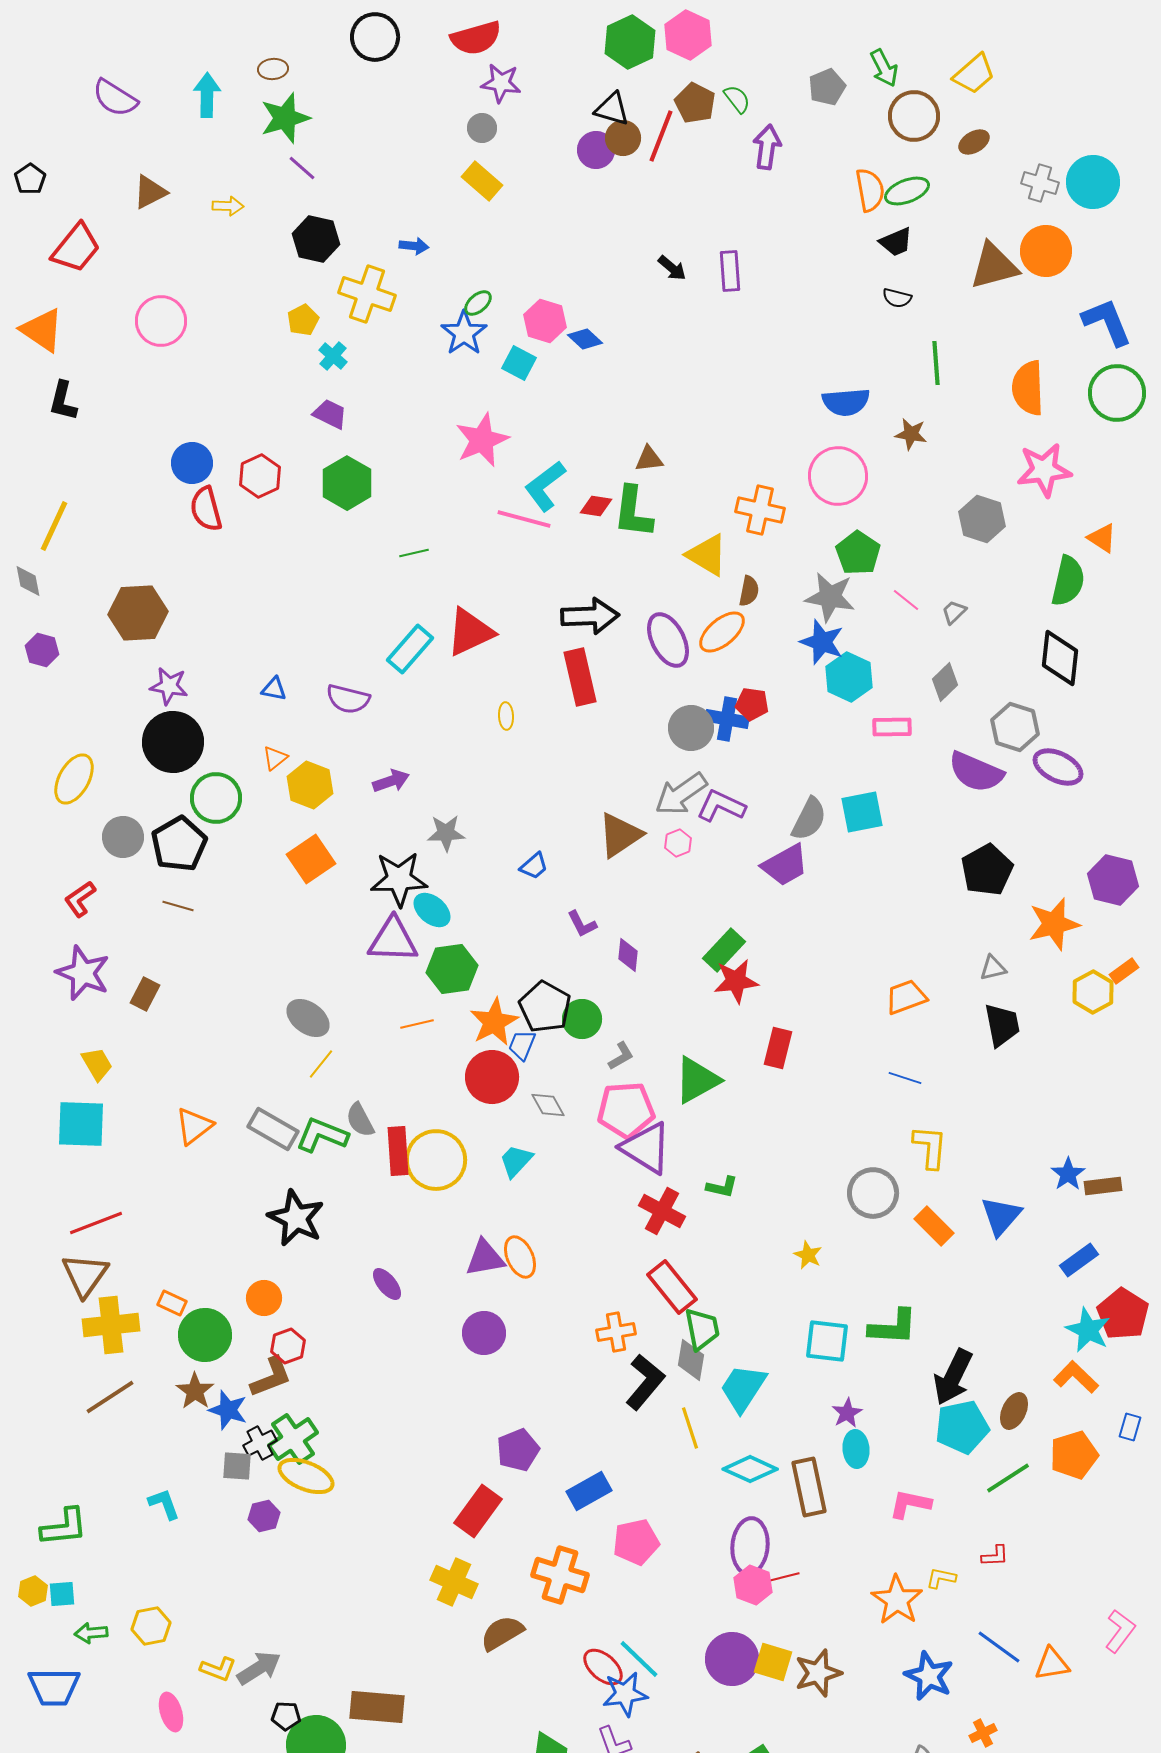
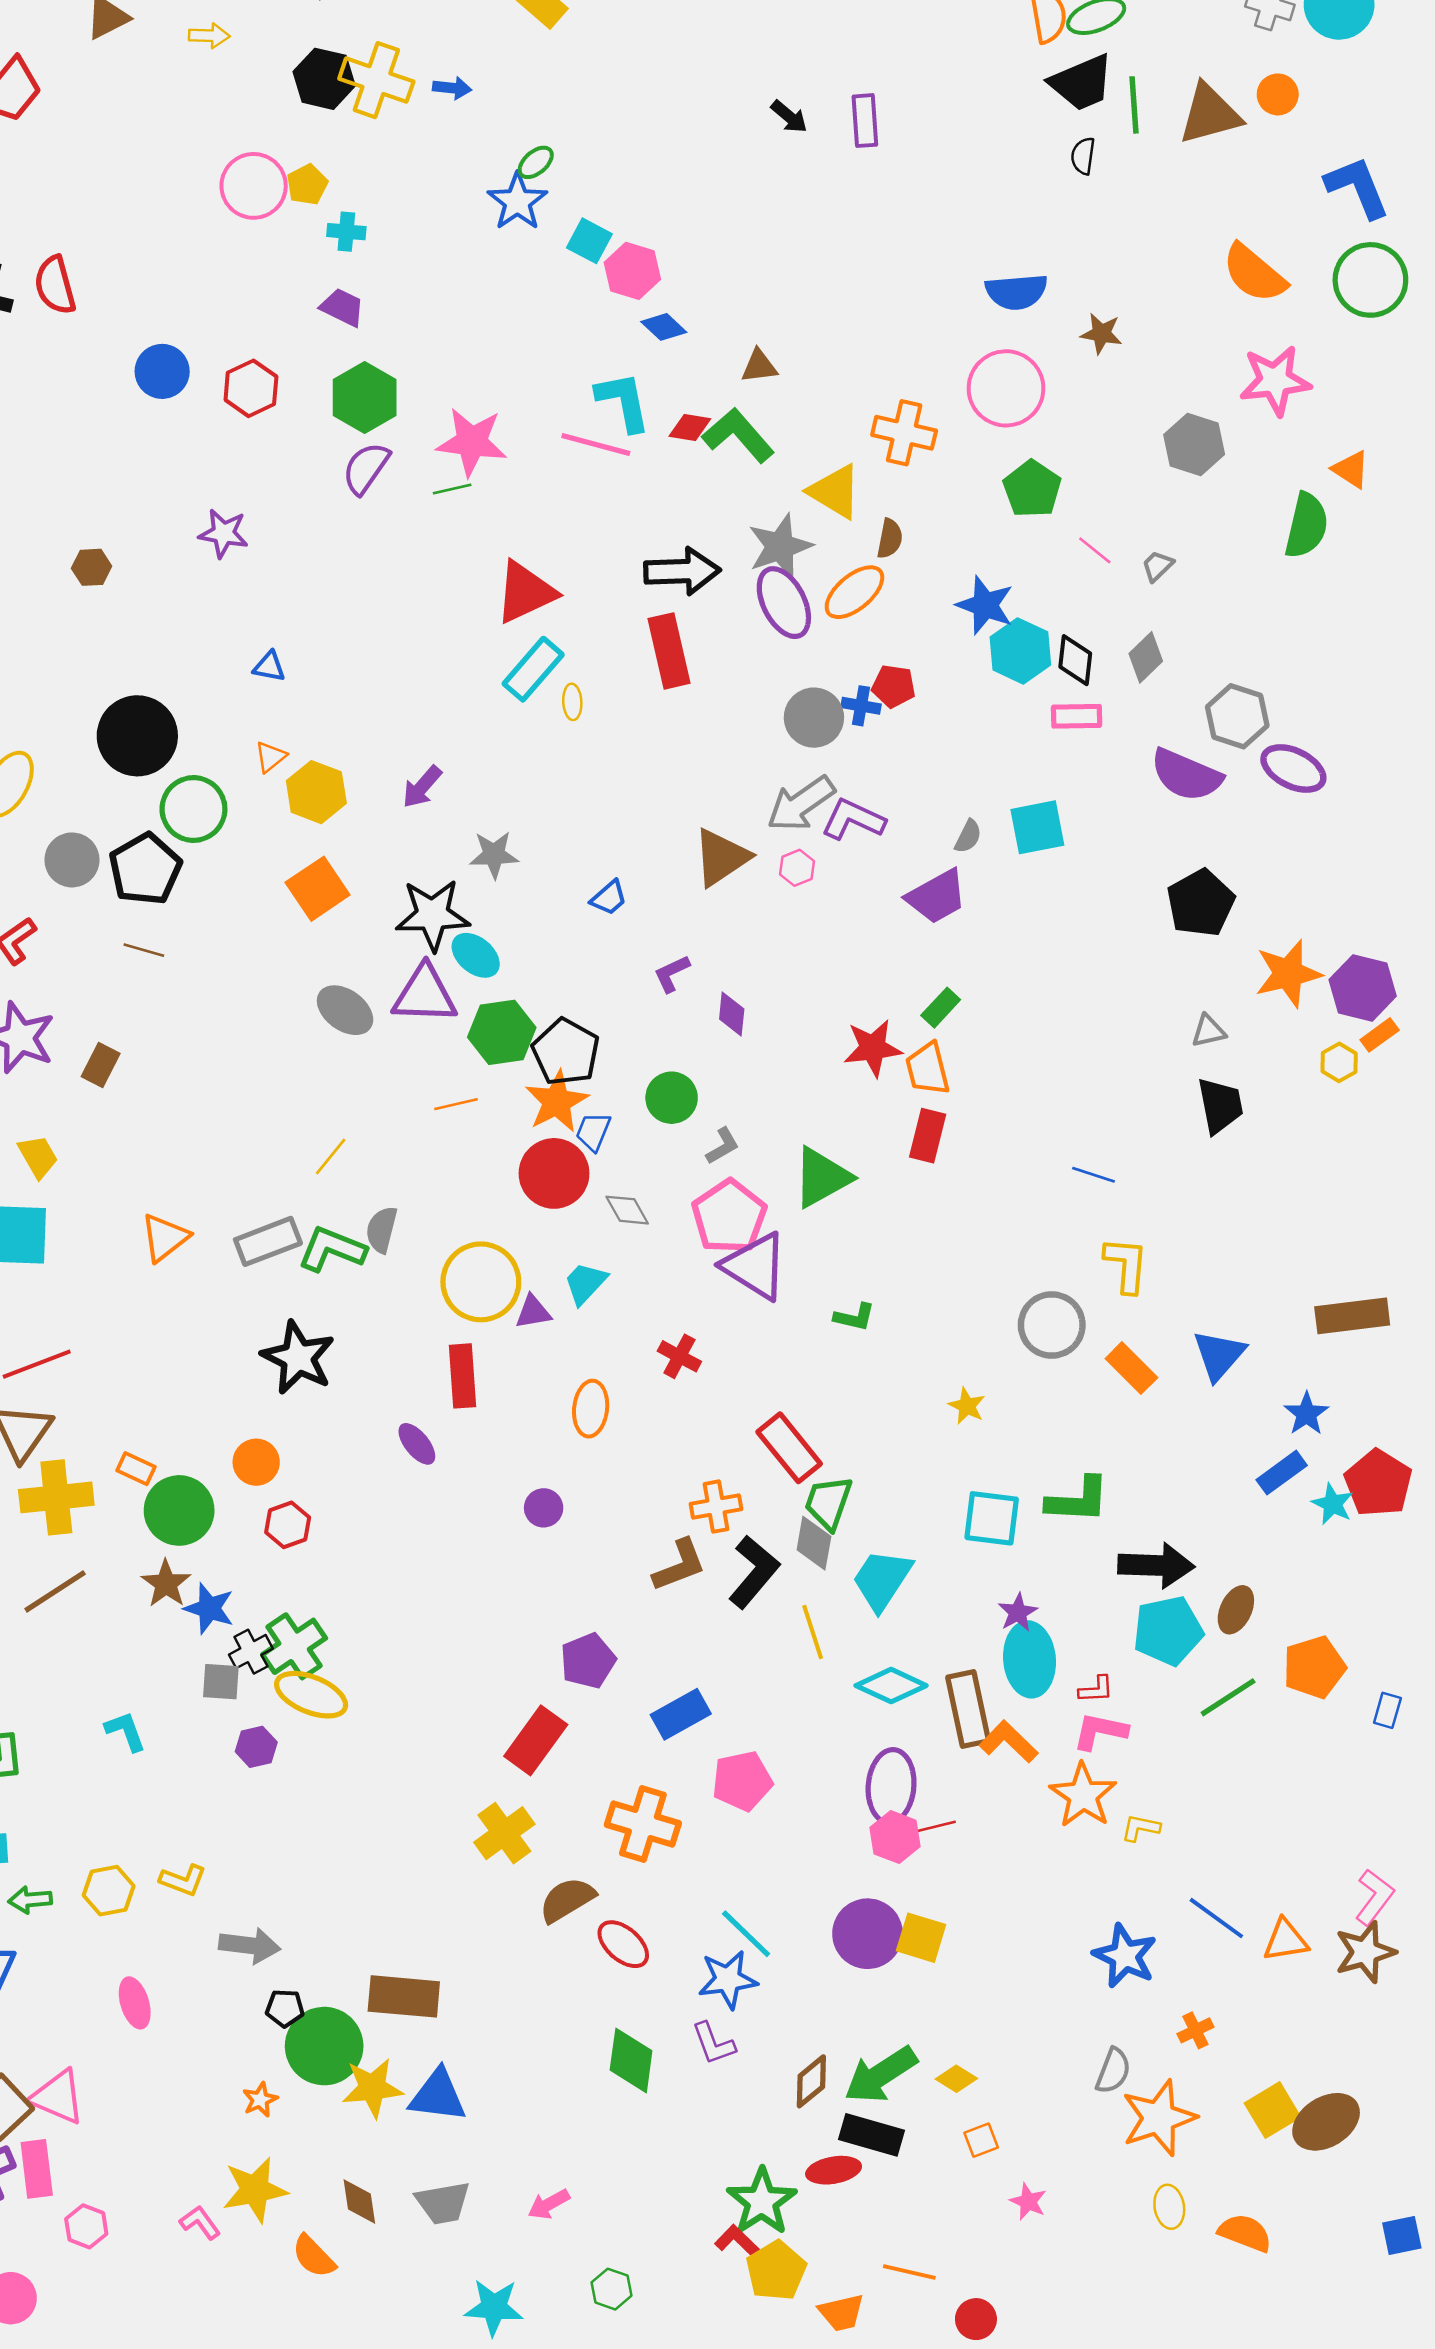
black trapezoid: (896, 242) -> (1082, 83), size x1.5
orange circle: (1046, 251) -> (1278, 94), size x0.6
yellow cross: (367, 294) -> (376, 80), moved
black semicircle: (897, 298) -> (1083, 156), turned 84
pink circle: (161, 321) -> (254, 186), moved
pink hexagon: (545, 321) -> (632, 271), moved
blue diamond: (585, 339) -> (664, 327), moved
cyan cross: (333, 356) -> (346, 232), turned -36
green line: (936, 363) -> (1134, 105), moved
orange semicircle: (1028, 388) -> (1254, 273), turned -48
pink star: (482, 440) -> (472, 442), moved, turned 30
cyan L-shape: (545, 486) -> (623, 401), turned 116
red semicircle: (206, 509) -> (55, 285), moved
green L-shape: (633, 512) -> (738, 435), turned 132
gray star: (830, 597) -> (780, 546), moved, turned -30
brown hexagon: (138, 613) -> (92, 567), size x0.5
cyan rectangle: (410, 649) -> (533, 669), moved
black diamond: (1060, 658) -> (1075, 660), moved, size x0.7
purple star: (169, 686) -> (224, 533), moved
purple semicircle: (348, 699) -> (366, 468), moved, turned 111
blue cross: (727, 719) -> (861, 706), size x0.7
purple arrow: (391, 781) -> (422, 787), turned 150
gray semicircle: (809, 819) -> (968, 836), size x0.6
purple hexagon: (1113, 880) -> (1363, 988), moved
purple L-shape: (582, 924) -> (672, 974), turned 92
green rectangle: (724, 950) -> (941, 1008), moved, size x0.7
yellow hexagon: (1093, 992) -> (1339, 1062), size x0.7
orange trapezoid: (906, 997) -> (928, 1069), moved, turned -84
black pentagon: (545, 1007) -> (566, 1052), moved
gray ellipse: (308, 1018) -> (345, 1010), moved
pink pentagon: (626, 1110) -> (729, 1217), turned -30
gray semicircle: (360, 1120) -> (382, 1230), turned 42
gray rectangle: (273, 1129) -> (268, 1241), turned -51
red rectangle: (398, 1151) -> (463, 1376), moved
blue star: (1068, 1174) -> (1306, 1414), moved
brown rectangle: (1103, 1186) -> (1352, 1316), size x1.5
red cross: (662, 1211) -> (679, 1356), moved, size x0.7
orange ellipse: (520, 1257) -> (591, 1409), turned 30
purple triangle: (485, 1258) -> (533, 1312), moved, size x0.7
blue rectangle: (1079, 1260) -> (1282, 1473), moved
green trapezoid: (702, 1329) -> (828, 1503), turned -150
cyan star: (1088, 1330) -> (1333, 1504), size x0.7
purple circle: (484, 1333) -> (544, 1508), size x0.7
brown L-shape: (271, 1377) -> (679, 1565), moved
black arrow: (953, 1377) -> (1156, 1565), turned -114
orange L-shape: (1076, 1377) -> (1009, 1742), moved
blue rectangle: (1130, 1427) -> (1387, 1710), moved
cyan ellipse: (856, 1449) -> (1030, 1659), size x1.5
red L-shape: (995, 1556) -> (1096, 1689), moved
yellow cross: (454, 1582) -> (504, 1833), turned 30
orange star: (897, 1600) -> (1083, 1795), moved
red ellipse: (603, 1667) -> (623, 1944), moved
gray arrow: (259, 1668) -> (250, 1945), turned 39
yellow L-shape: (218, 1669) -> (183, 1880), moved
brown star: (818, 1673) -> (1365, 1952), moved

